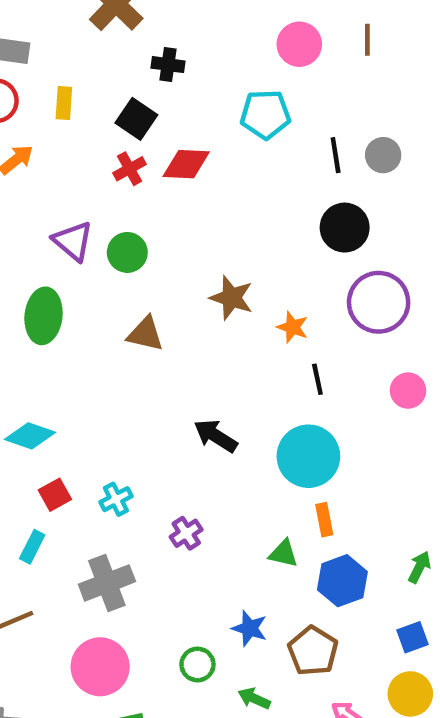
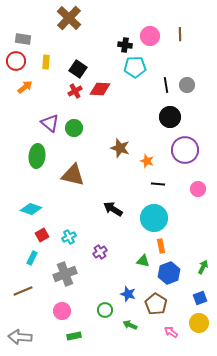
black cross: (168, 65) -> (125, 45), moved
brown triangle: (145, 334) -> (73, 175), moved, size x1.4
black line: (317, 379) -> (158, 184), turned -72
pink circle: (100, 667) -> (62, 311), size x0.7

